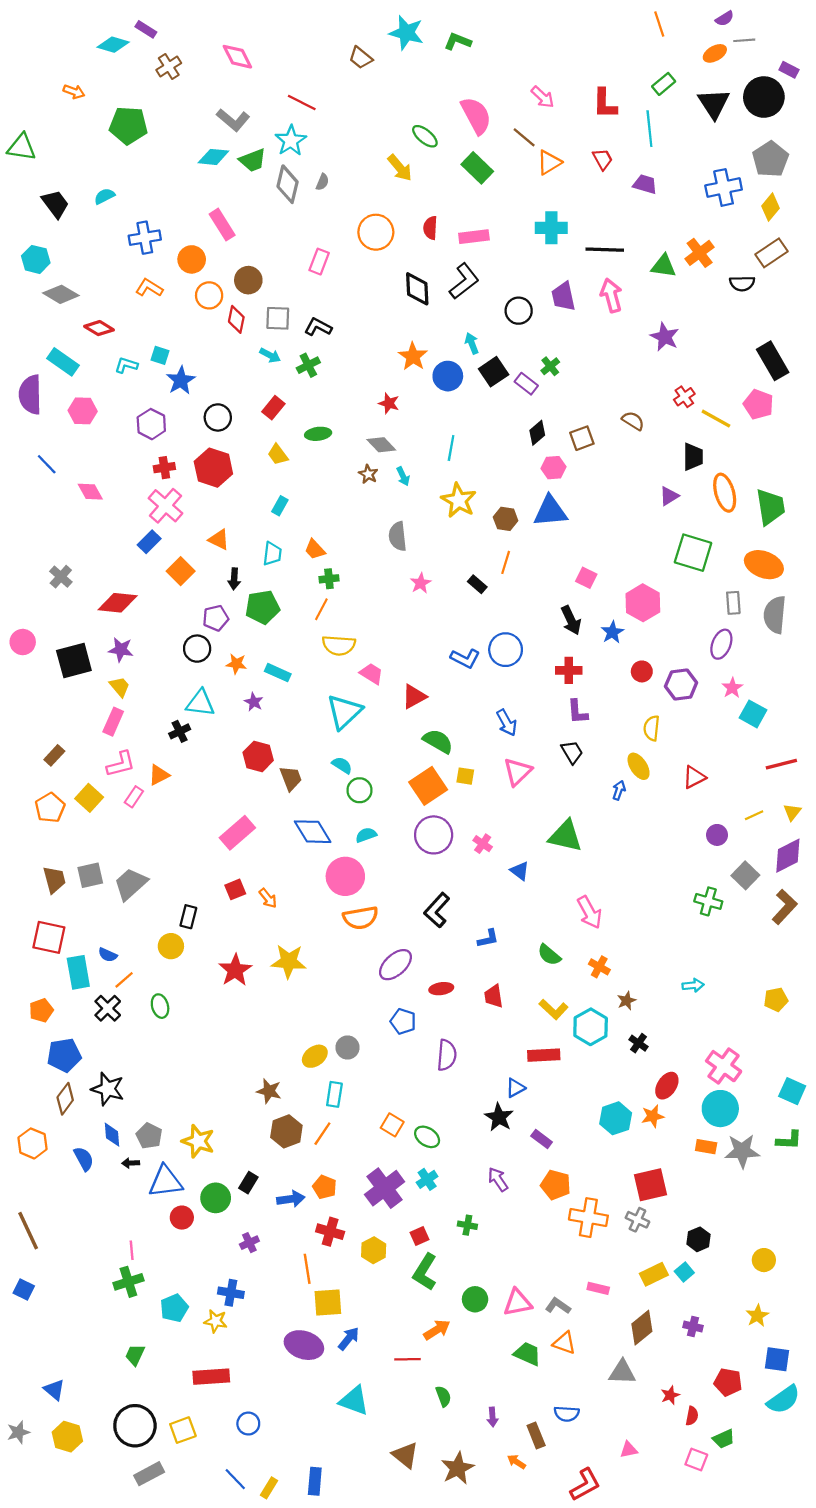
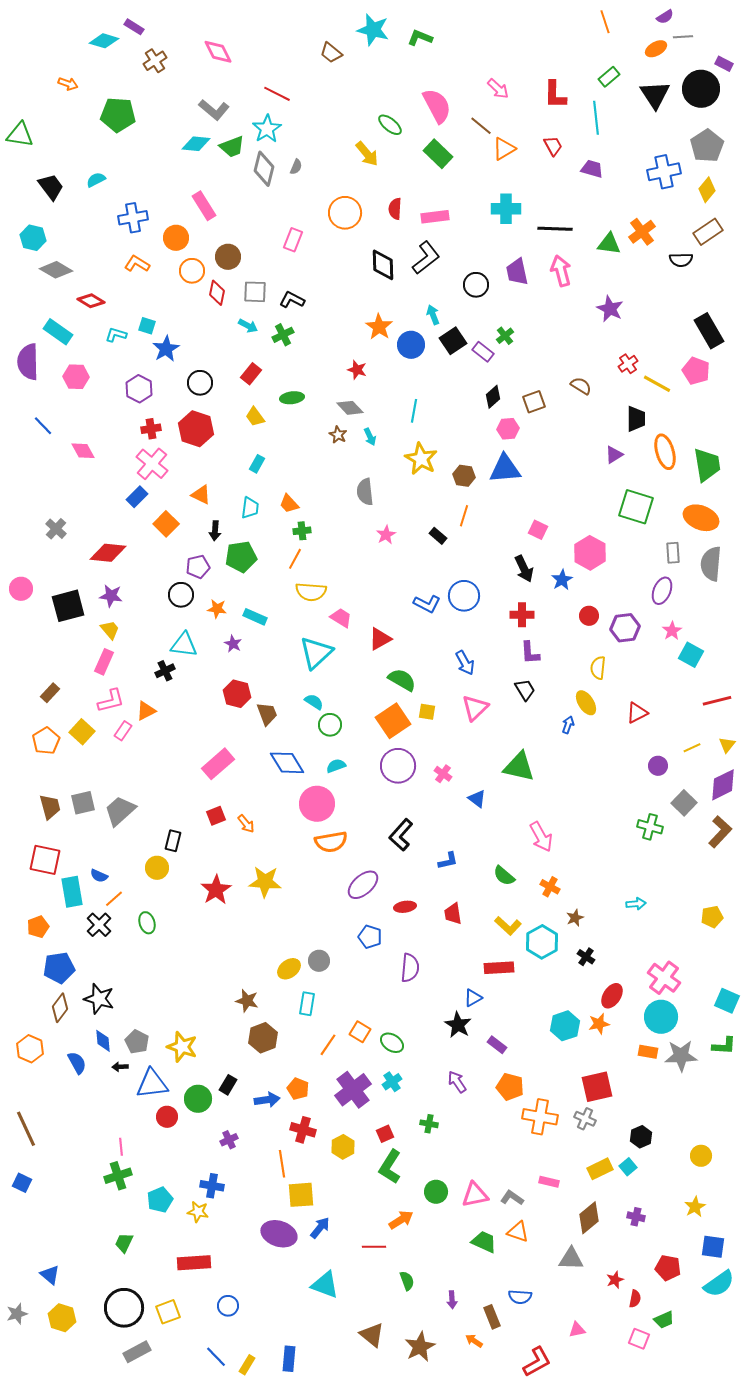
orange line: (322, 1134) -> (328, 1045), moved

